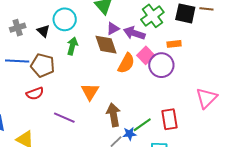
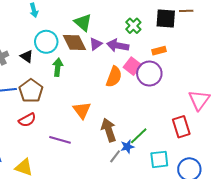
green cross: (152, 16) -> (133, 26), size x0.7
brown diamond: (106, 45) -> (74, 42), moved
brown pentagon: (43, 65) -> (31, 91), turned 30
red rectangle: (169, 119) -> (181, 127), moved

